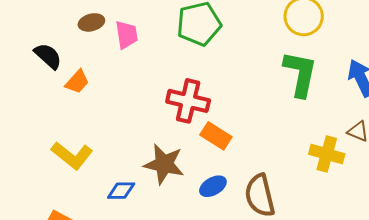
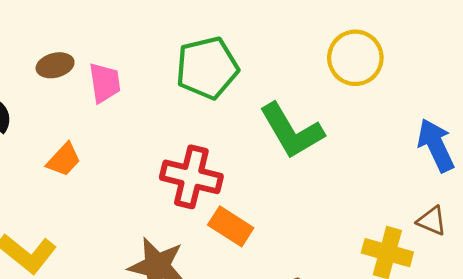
green L-shape: (300, 74) -> (291, 131), moved, turned 138
orange trapezoid: (77, 82) -> (64, 160), moved

